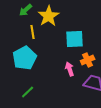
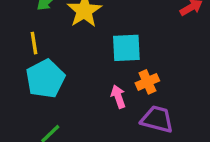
yellow line: (33, 32) -> (34, 43), moved

